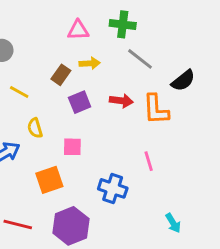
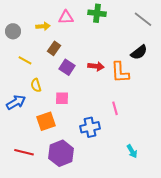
gray line: (140, 59) -> (143, 19), moved
yellow arrow: (90, 63) -> (43, 26), moved
purple square: (80, 102) -> (67, 67), turned -35
blue cross: (113, 188) -> (90, 127), turned -30

